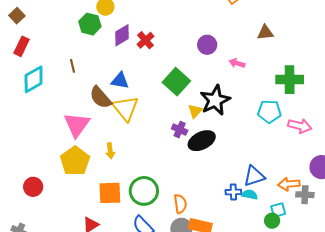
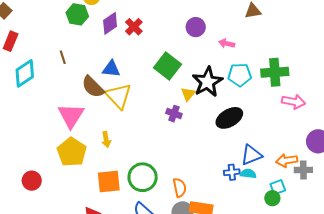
green cross: (290, 80) -> (275, 72), moved
cyan pentagon: (269, 111) -> (240, 75), moved
black ellipse: (202, 141) -> (229, 118), moved

